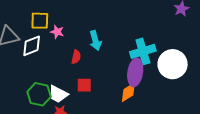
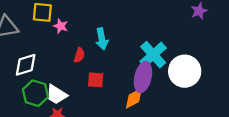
white diamond: (32, 46) -> (26, 65), moved
cyan cross: (143, 51) -> (153, 55), turned -30
red square: (84, 85) -> (96, 80), moved

